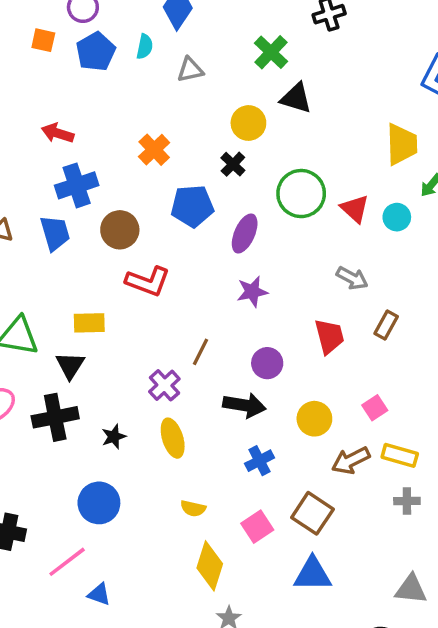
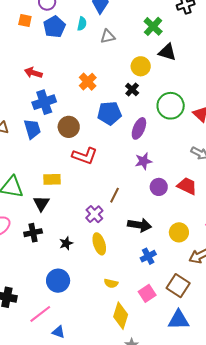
red trapezoid: (329, 336) -> (187, 186), turned -50
purple circle: (267, 363) -> (159, 187), moved
black cross: (55, 417) -> (33, 233), size x0.7

